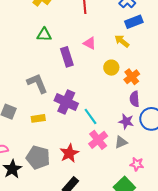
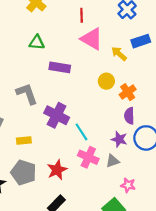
blue rectangle: (134, 22) -> (141, 41), moved
pink triangle: (90, 43) -> (92, 39), moved, size x1.6
purple rectangle: (67, 57) -> (60, 67), turned -66
yellow rectangle: (38, 118) -> (24, 140), moved
pink cross: (98, 140) -> (88, 157), turned -30

